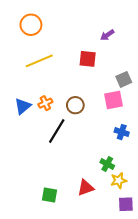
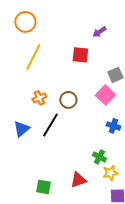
yellow line: (39, 61) -> (33, 57), turned -40
pink square: (113, 100) -> (105, 95), turned -36
blue triangle: (23, 106) -> (21, 129), moved

